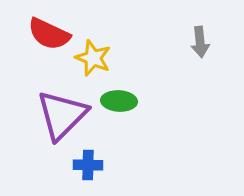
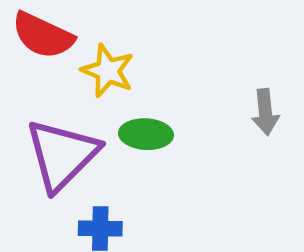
gray arrow: (200, 42) -> (265, 112), moved

